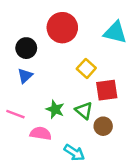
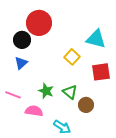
red circle: (62, 28) -> (39, 23), moved
cyan triangle: (115, 32) -> (96, 39), moved
red square: (107, 90) -> (101, 72), moved

